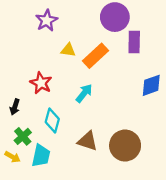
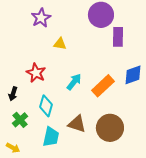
orange rectangle: (95, 56) -> (103, 86), moved
cyan trapezoid: (41, 156) -> (51, 137), moved
yellow arrow: (13, 157) -> (13, 148), moved

